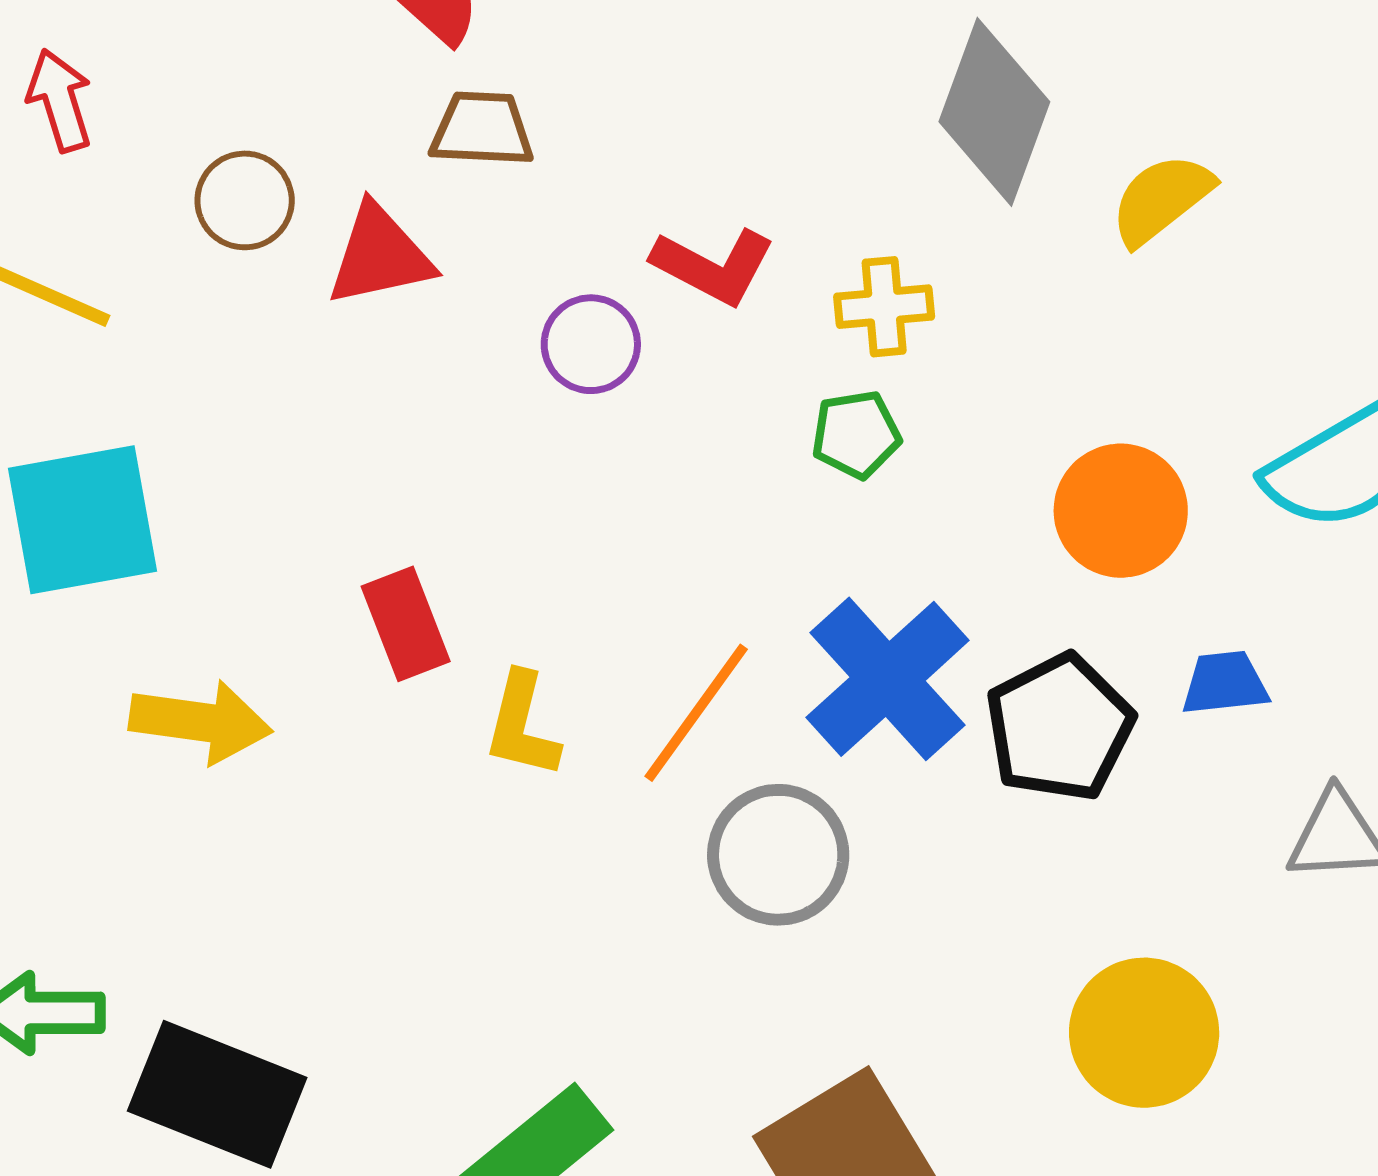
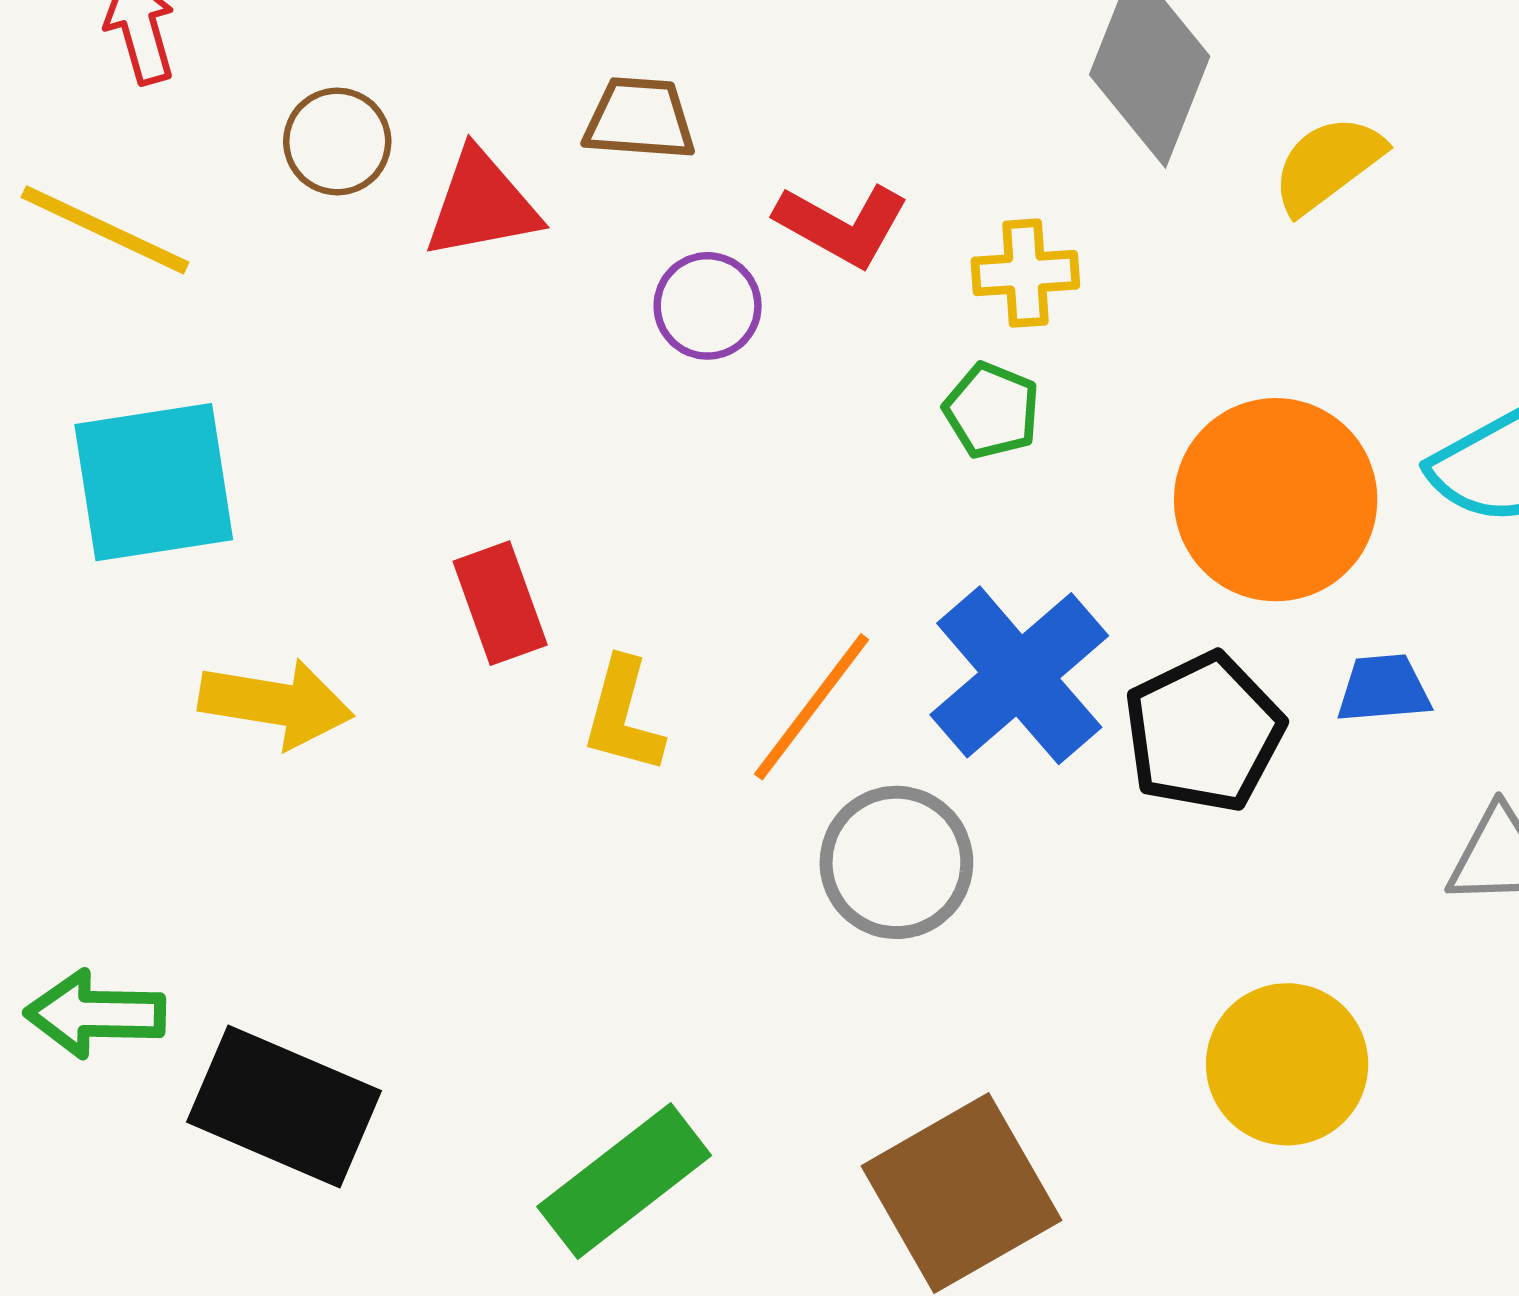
brown trapezoid: (482, 129) -> (640, 119), moved
green pentagon: (856, 434) -> (992, 410), turned 30
orange circle: (1121, 511) -> (1276, 500), size x1.4

